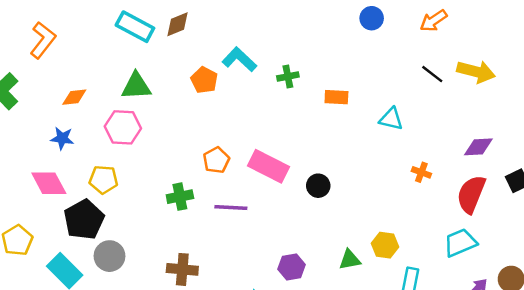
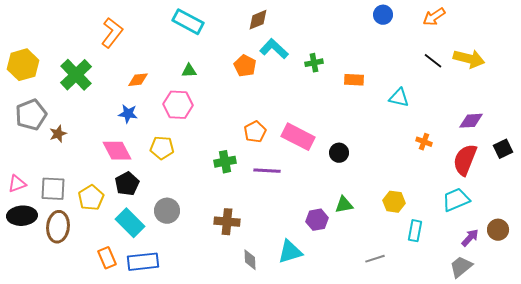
brown diamond: (177, 24) -> (258, 20), moved
green triangle: (136, 86) -> (189, 71), size x0.6
black pentagon: (84, 220) -> (127, 184), moved, size x0.7
green triangle: (350, 260) -> (344, 205), moved

